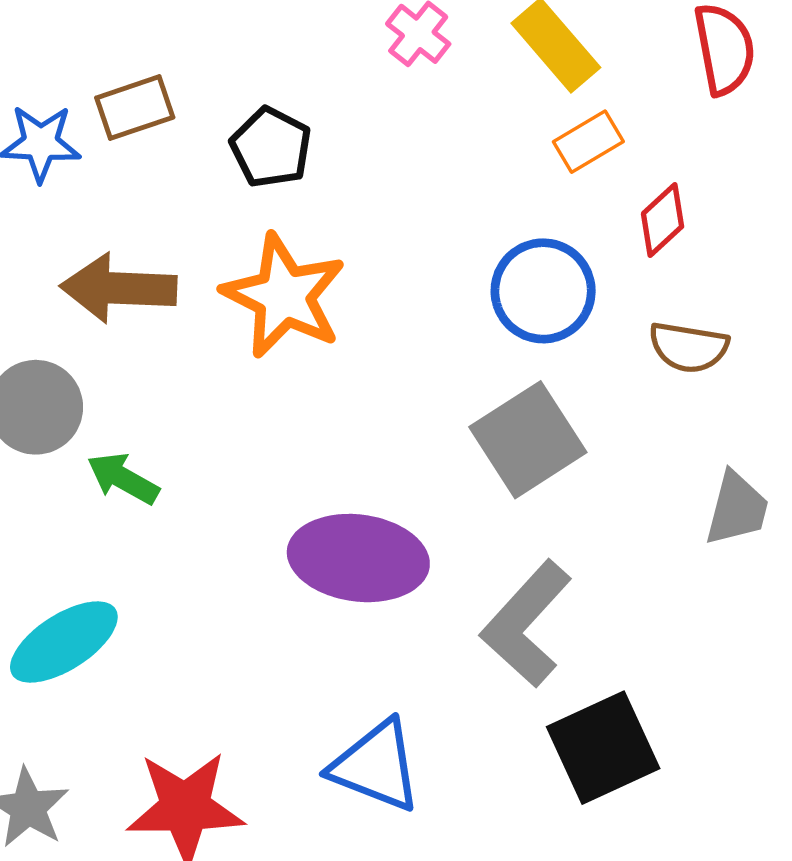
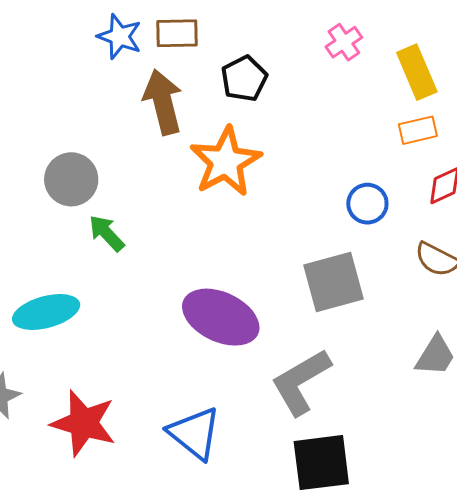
brown arrow: (119, 288) -> (163, 102), moved, turned 56
blue circle: (543, 291) -> (367, 204), size x0.7

